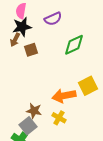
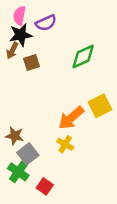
purple semicircle: (53, 19) -> (46, 23), moved
orange arrow: (64, 96) -> (71, 118), turned -30
brown star: (34, 111) -> (15, 136), moved

